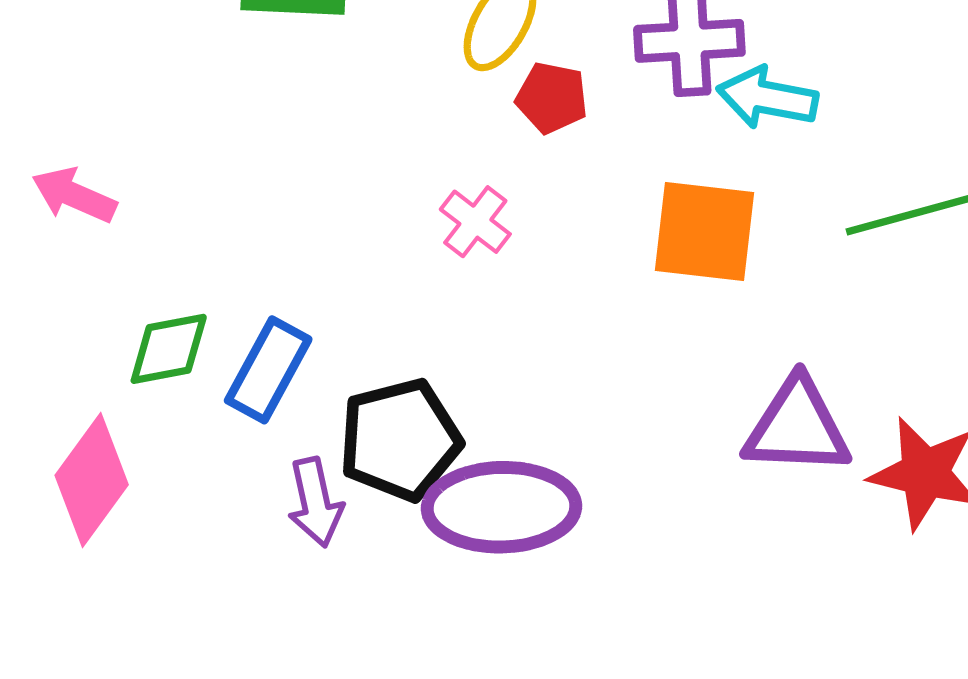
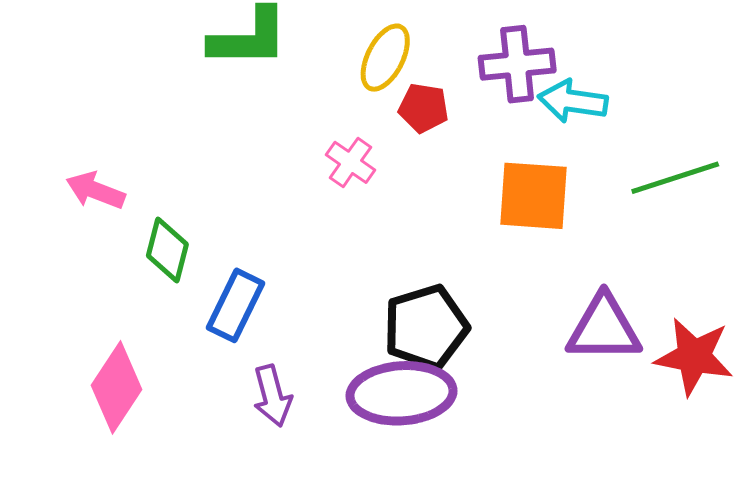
pink cross: (475, 222) -> (351, 162), moved
green diamond: (169, 349) -> (167, 250), moved, turned -62
black pentagon: (400, 440) -> (426, 327), moved

